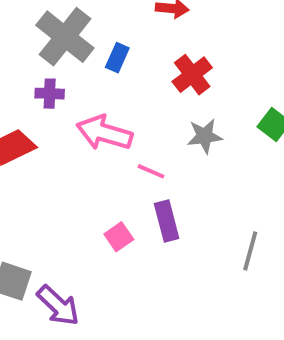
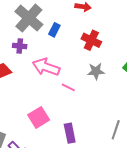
red cross: (192, 75) -> (91, 40), turned -30
purple rectangle: (167, 221) -> (70, 133), moved
pink square: (119, 237) -> (39, 117), moved, size x1.5

